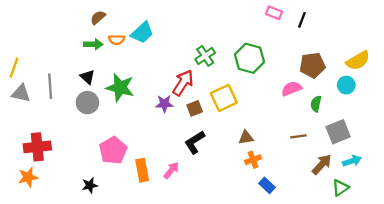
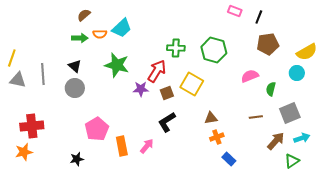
green cross: (205, 56) -> (176, 48), turned 36
brown pentagon: (312, 65) -> (268, 44), moved
green star: (120, 87) -> (117, 65), moved
yellow square: (224, 98) -> (192, 84), turned -35

